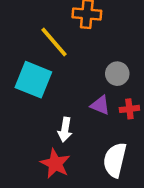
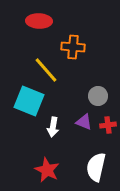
white arrow: (65, 130) -> (53, 127), moved

